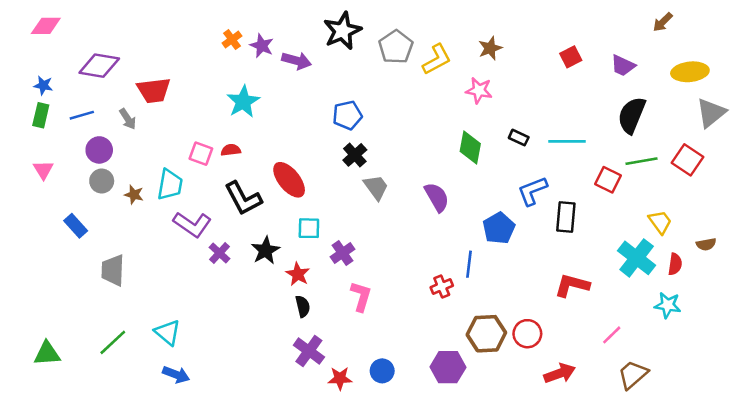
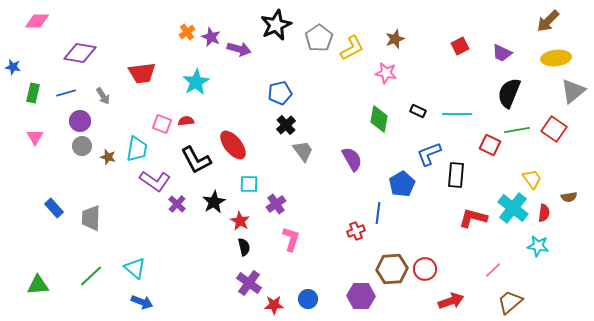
brown arrow: (663, 22) -> (548, 21), moved, size x1.4
blue star: (43, 85) -> (13, 67), moved
red trapezoid: (154, 90) -> (142, 73), moved
blue rectangle: (76, 226) -> (54, 208), moved
red L-shape: (572, 285) -> (473, 218), moved

